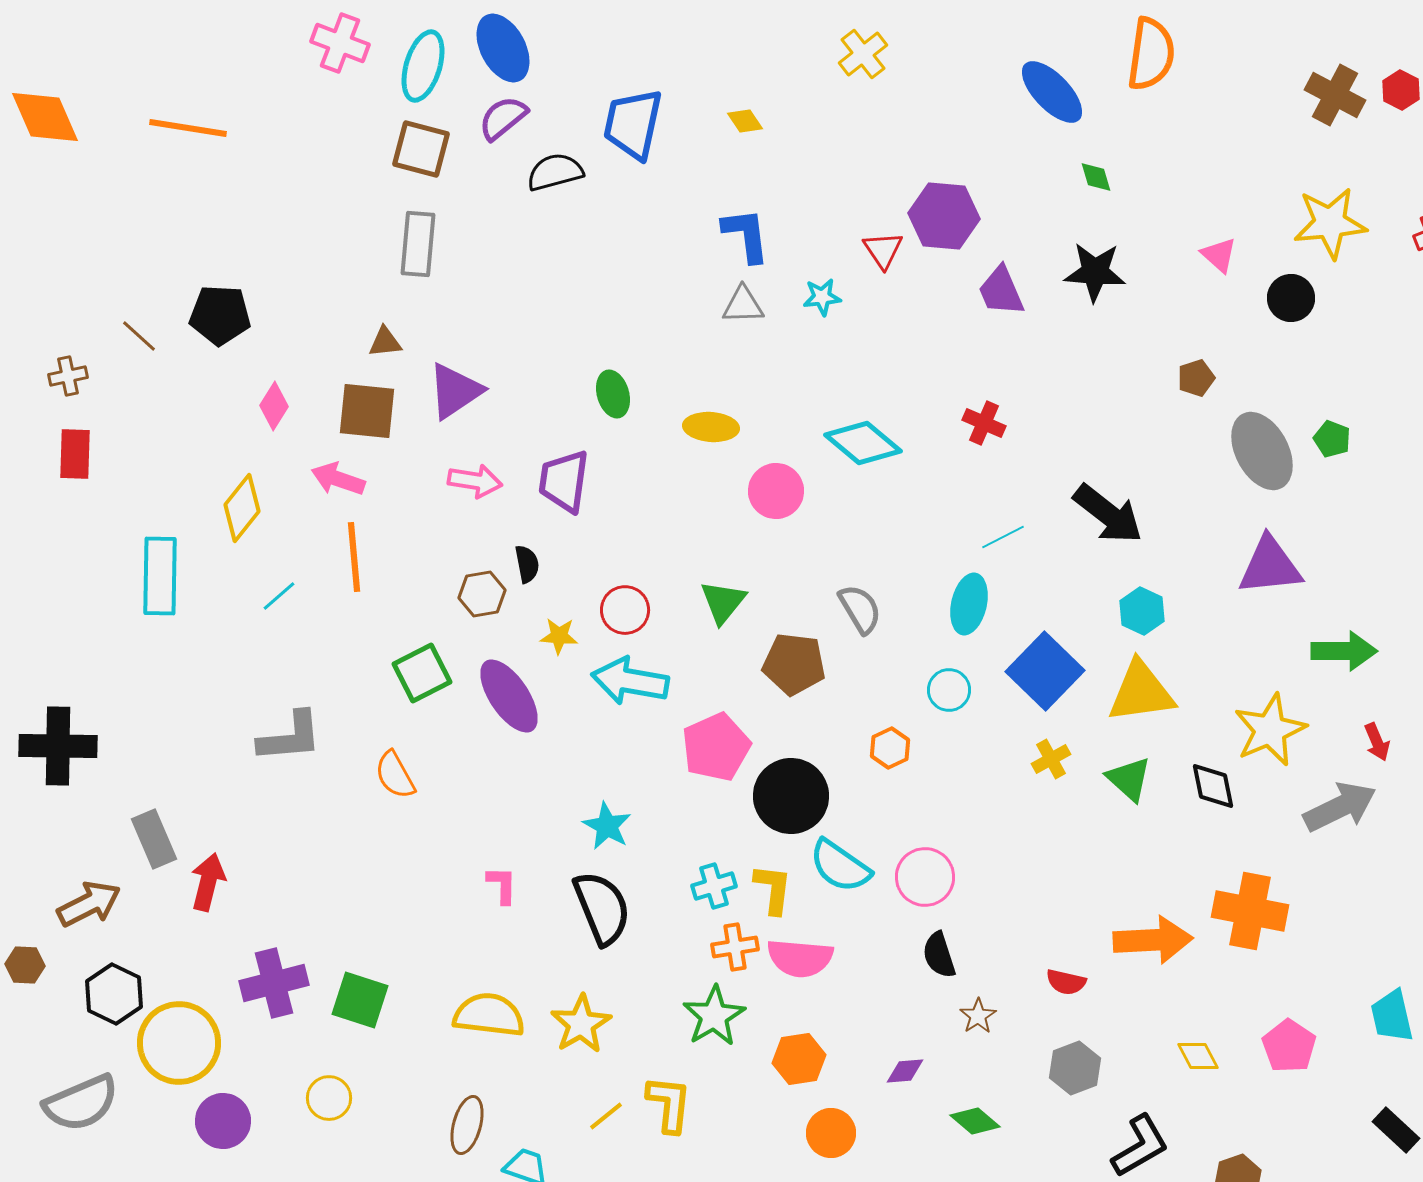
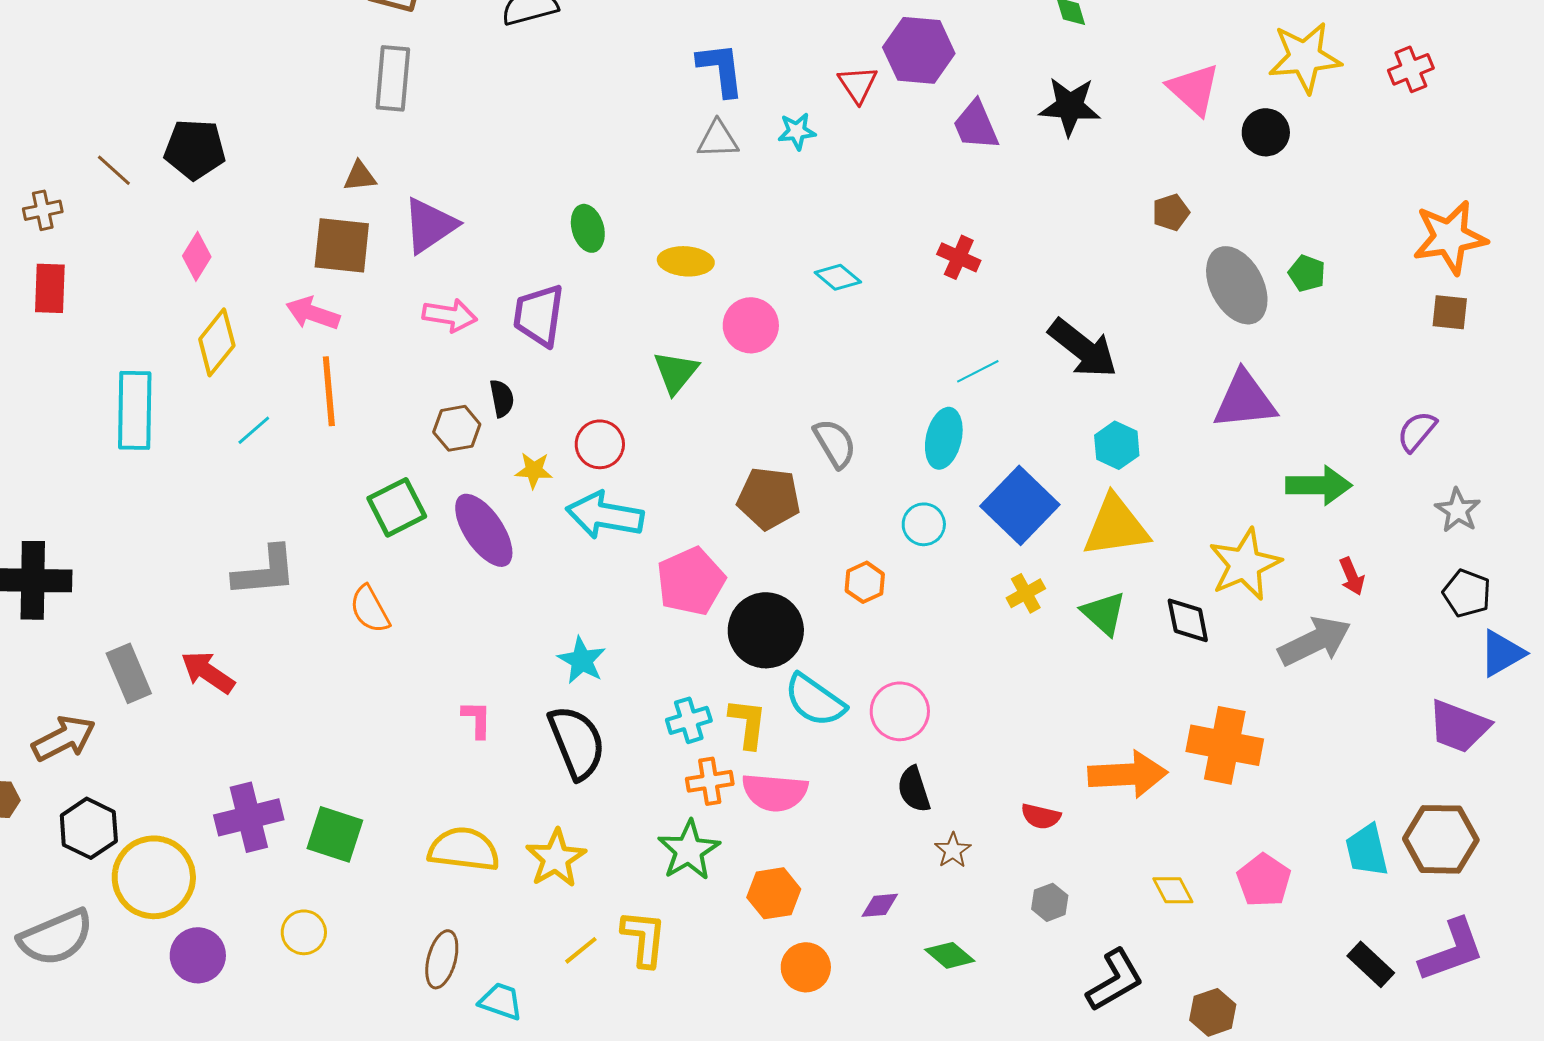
pink triangle: (1219, 255) -> (1194, 89), size x1.5
pink diamond: (274, 406) -> (197, 256), moved
cyan diamond: (863, 443) -> (838, 277), size x0.6
green triangle: (723, 602) -> (676, 372), moved
red arrow: (208, 882) -> (208, 672), moved, turned -70
gray hexagon: (1075, 1068) -> (1050, 902), size x0.7

